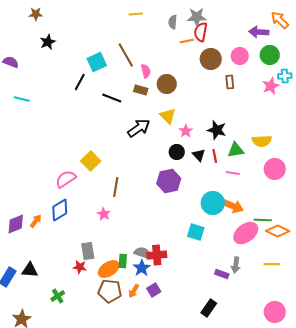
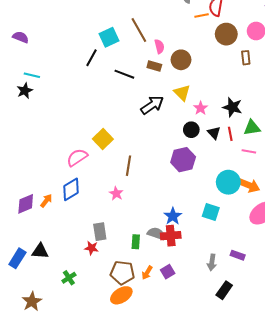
black star: (48, 42) -> (25, 91), moved
gray arrow: (236, 265) -> (212, 262), moved
blue star: (142, 268) -> (173, 216), moved
orange ellipse: (109, 269) -> (121, 295), moved

